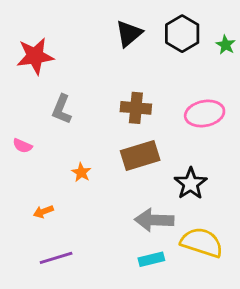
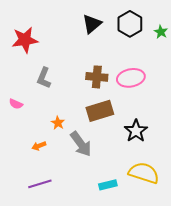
pink ellipse: (205, 114) -> (131, 78), moved
orange arrow: (43, 212) -> (39, 146), moved
gray arrow: (154, 220) -> (81, 144), moved, turned -128

